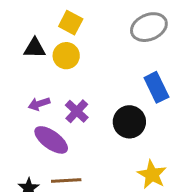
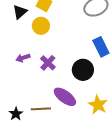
black triangle: (35, 48) -> (20, 12), moved, turned -42
purple ellipse: (51, 140) -> (65, 97), moved

